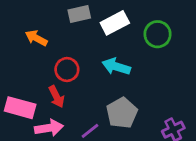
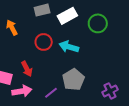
orange arrow: (36, 38) -> (12, 27), turned 35
red circle: (67, 70) -> (44, 42), moved

